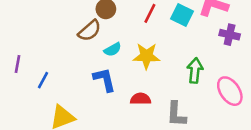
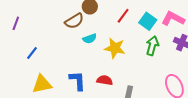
purple line: (17, 64) -> (16, 23), moved
green arrow: (195, 71) -> (152, 46), moved
blue L-shape: (105, 80) -> (78, 81), moved

